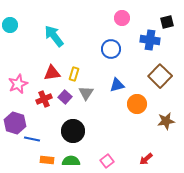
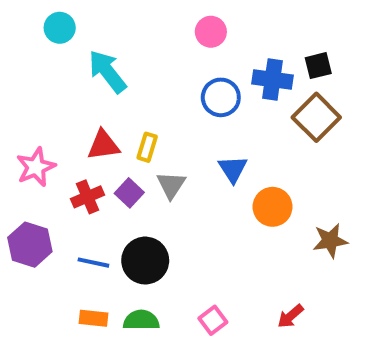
pink circle: (122, 18) -> (211, 32), moved
black square: (167, 22) -> (318, 66), moved
cyan circle: (10, 25) -> (60, 28), moved
blue cross: (150, 40) -> (273, 79), moved
brown square: (160, 76) -> (316, 117), moved
blue triangle: (117, 85) -> (233, 169), turned -49
blue line: (32, 139) -> (93, 263), moved

